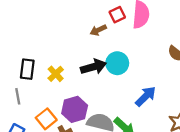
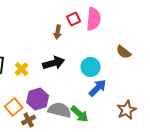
brown arrow: (98, 30) -> (58, 32), turned -56
cyan circle: (117, 63) -> (91, 67), moved

